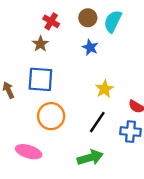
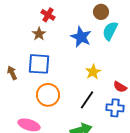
brown circle: (88, 18) -> (101, 12), moved
cyan semicircle: (113, 21) -> (110, 31), moved
blue star: (90, 47) -> (81, 37), size x1.5

